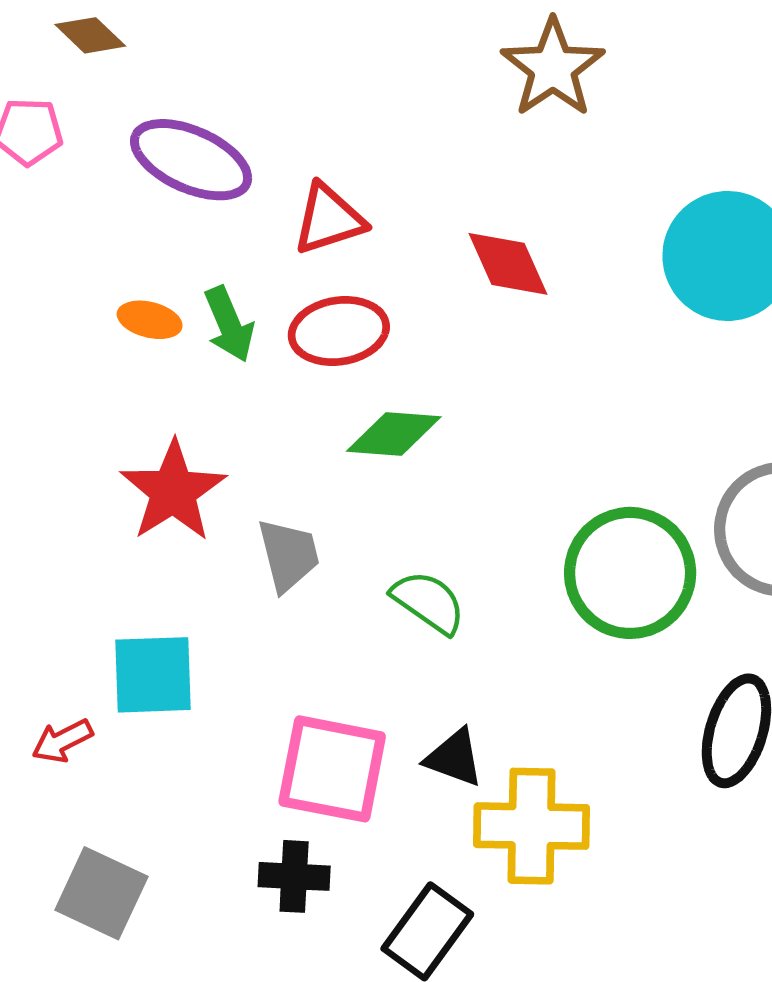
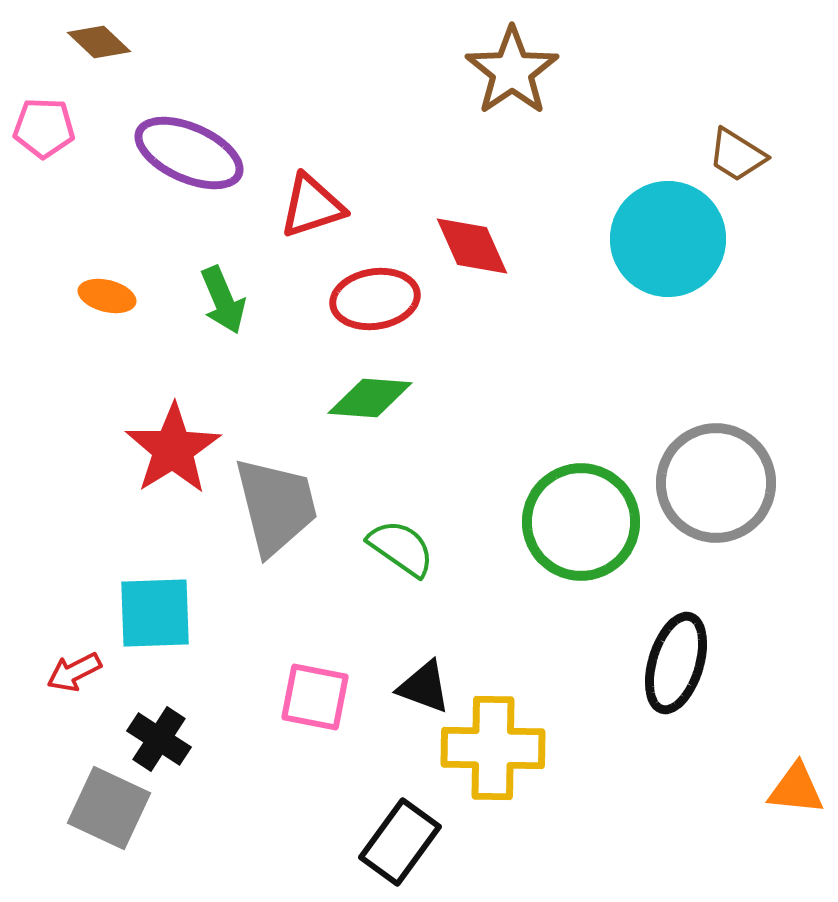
orange ellipse: (150, 320) -> (107, 296), moved
red ellipse: (339, 331) -> (375, 299), moved
gray trapezoid: (288, 555) -> (276, 506), size x1.5
pink square: (332, 769) -> (315, 697), size x0.7
black cross: (294, 876) -> (159, 739), moved, turned 30

